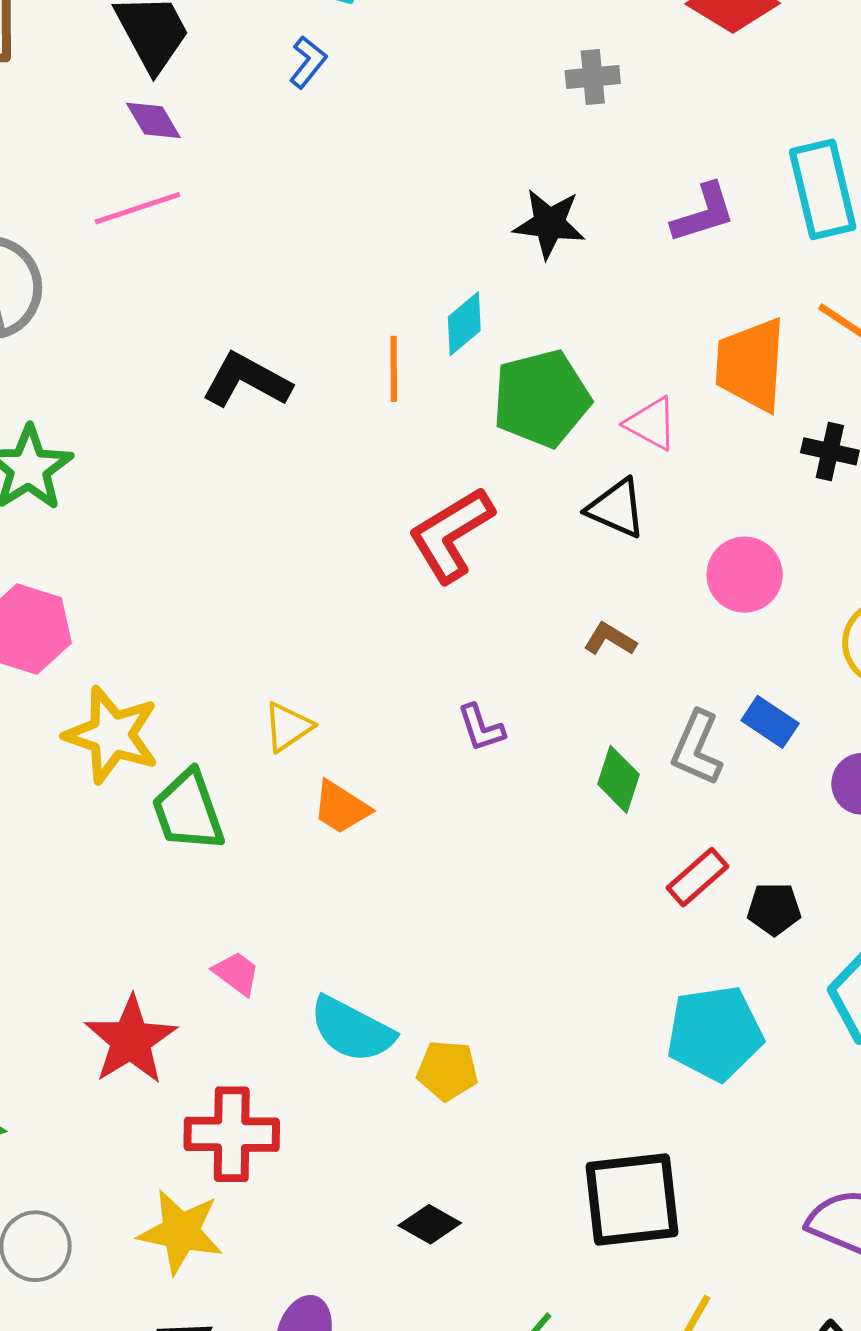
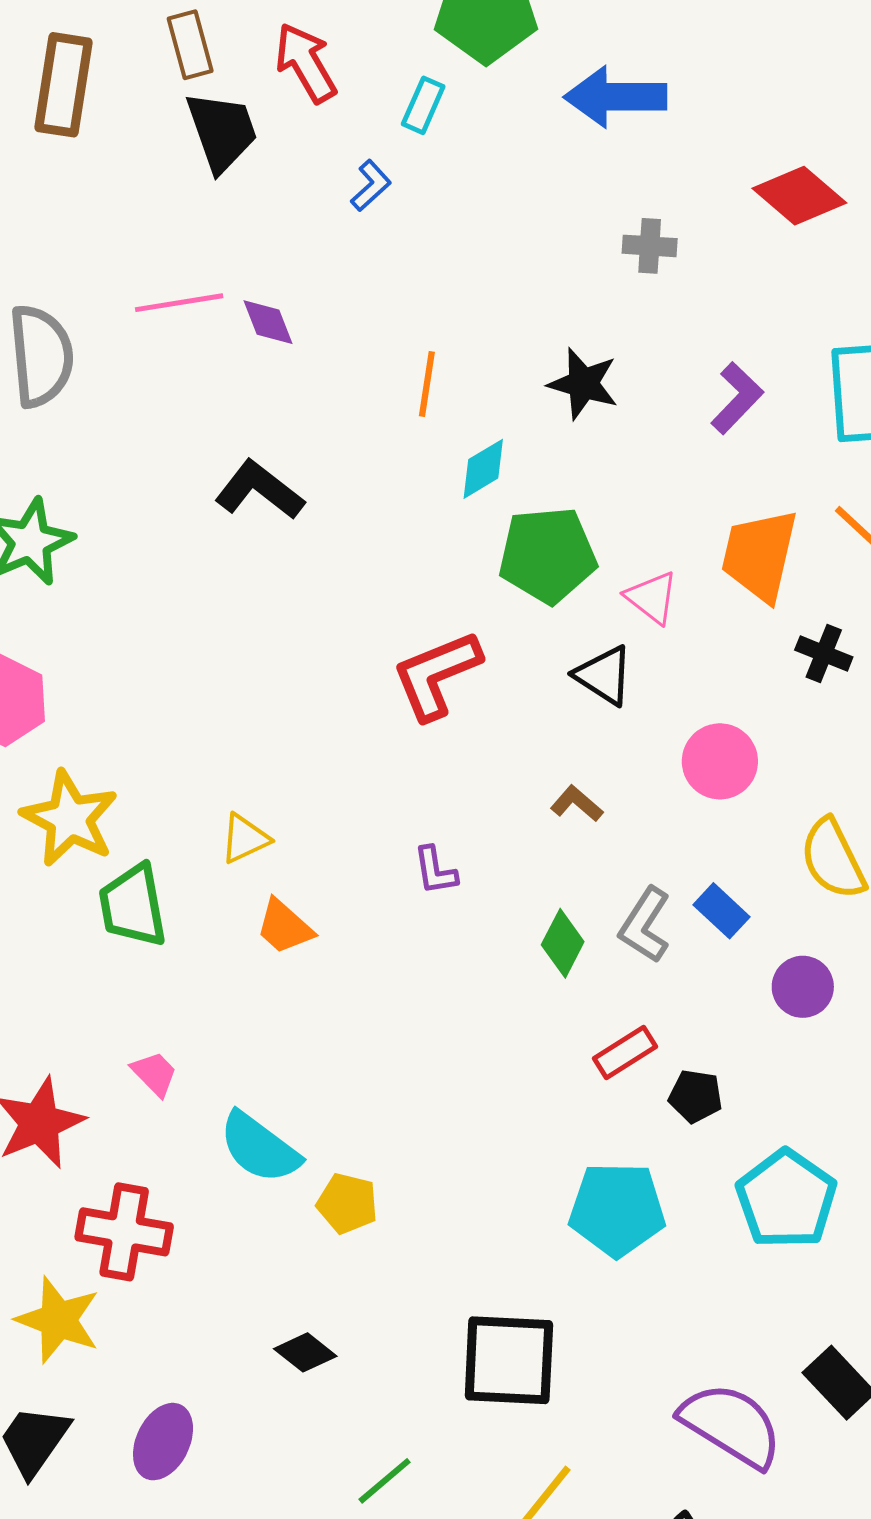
purple diamond: (153, 120) -> (268, 322), moved
purple L-shape: (703, 213) -> (737, 398), turned -38
orange line: (394, 369) -> (427, 384), moved

